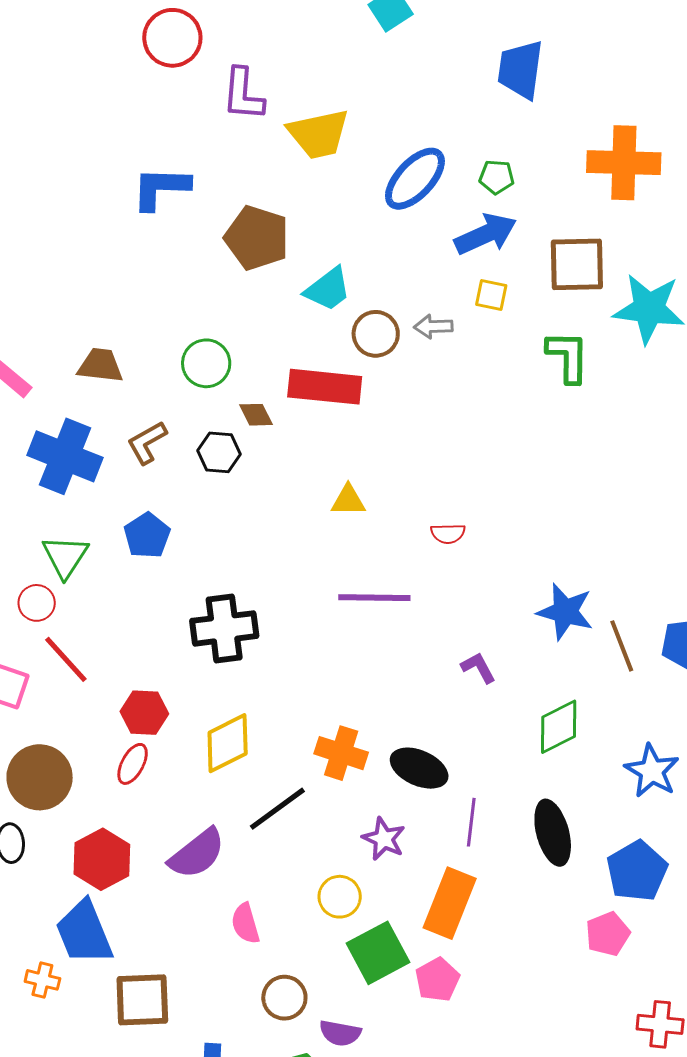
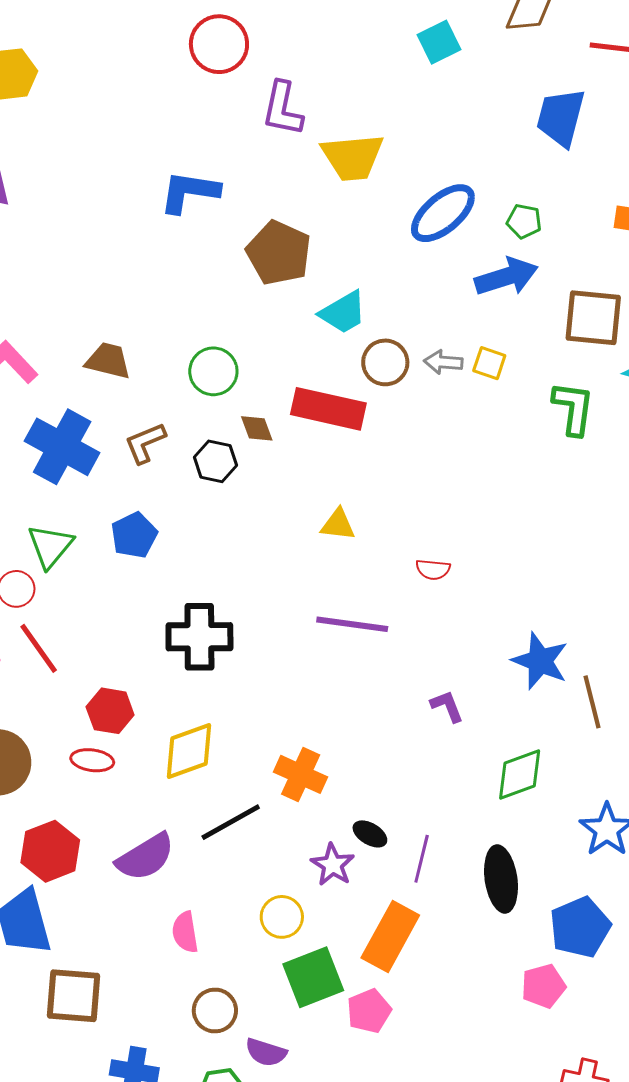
yellow square: (491, 295) -> (489, 363), moved
red ellipse: (133, 764) -> (92, 760), turned 63
black ellipse: (419, 768) -> (370, 834), moved, size x0.6

